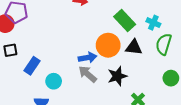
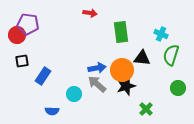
green rectangle: (125, 21) -> (121, 32), moved, turned 35
orange circle: (108, 45) -> (122, 70), moved
cyan circle: (54, 81) -> (74, 94), moved

